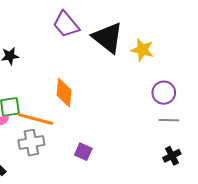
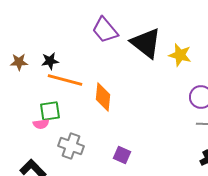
orange line: (35, 119) -> (65, 80), moved
gray cross: (31, 143) -> (71, 146), turned 30

